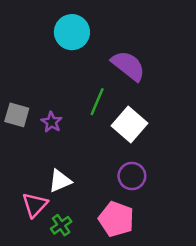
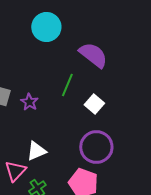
white square: (130, 124) -> (94, 104), size x0.7
purple circle: (132, 176) -> (96, 147), size x1.4

